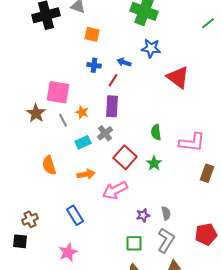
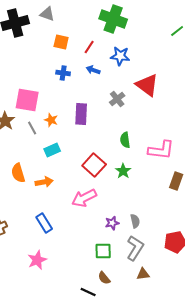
red line: (113, 80) -> (89, 47), moved
gray cross: (105, 133) -> (117, 99), moved
orange arrow: (86, 174) -> (44, 182), moved

